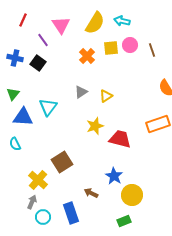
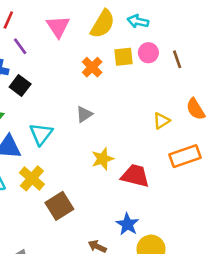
purple line: (43, 40) -> (20, 46), moved
black square: (38, 63) -> (20, 85), moved
yellow triangle: (106, 96) -> (161, 121), moved
yellow cross: (38, 180) -> (32, 178), moved

